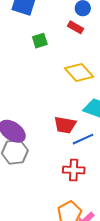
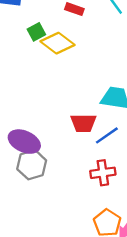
yellow diamond: (79, 73) -> (58, 43), moved

